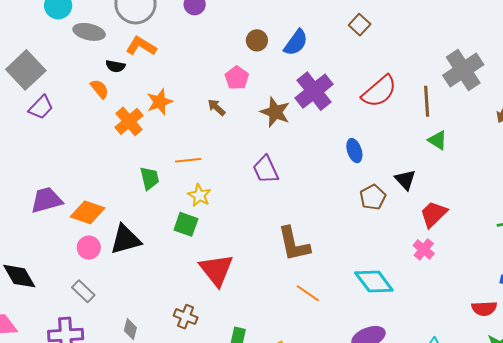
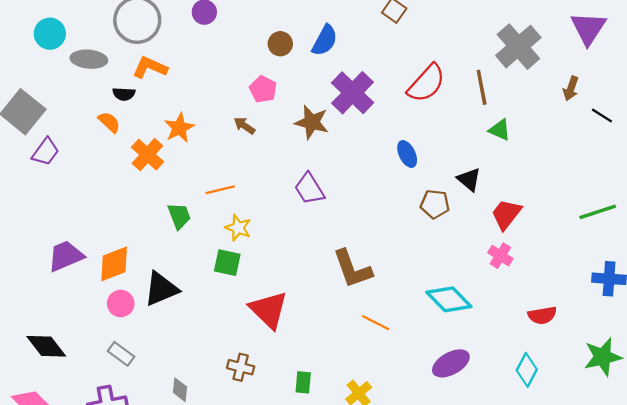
brown pentagon: (373, 197) -> (435, 204), turned -30
orange diamond: (88, 212) -> (114, 264), turned -32
red semicircle: (484, 308) -> (542, 315), moved

